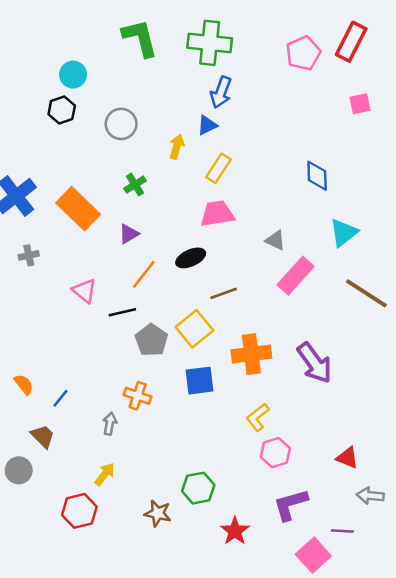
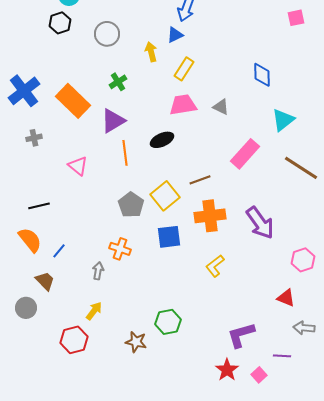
yellow arrow: (177, 147) -> (151, 52), turned -30
purple triangle: (129, 234) -> (113, 121), size x1.5
gray triangle: (275, 240) -> (221, 107), moved
orange line: (144, 274) -> (125, 153), turned -45
brown line: (224, 293) -> (200, 180), moved
black line: (122, 312) -> (39, 206), moved
orange semicircle: (24, 384) -> (30, 240), size x1.5
pink hexagon: (275, 453) -> (303, 260), moved
red star: (235, 531) -> (227, 370), moved
pink square: (313, 555) -> (259, 375), size x0.6

